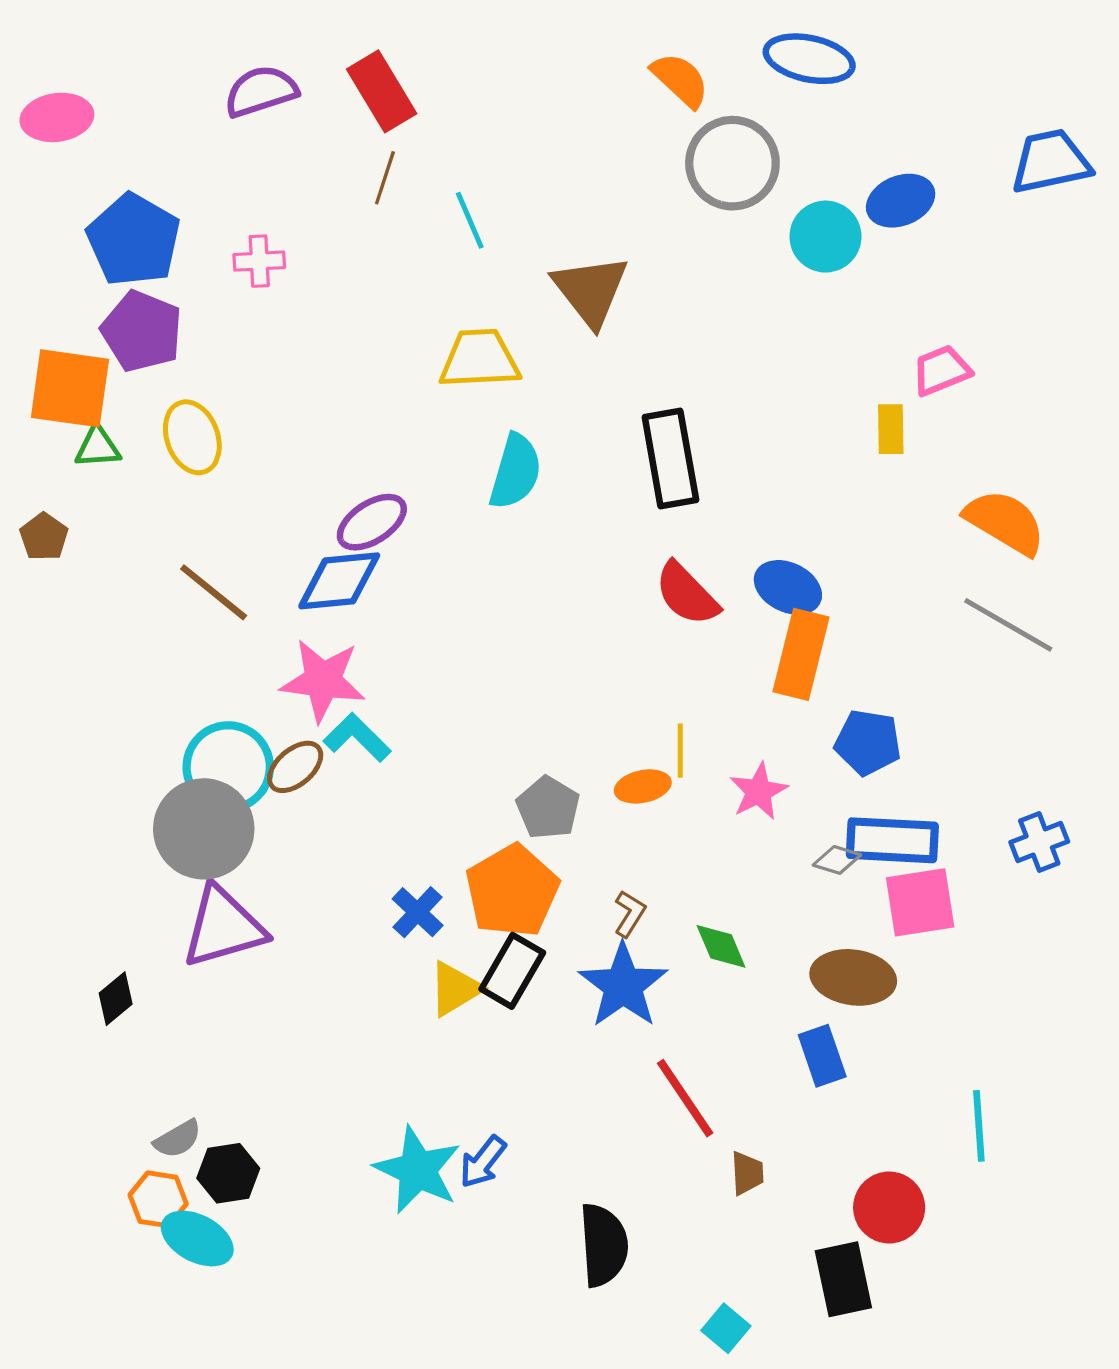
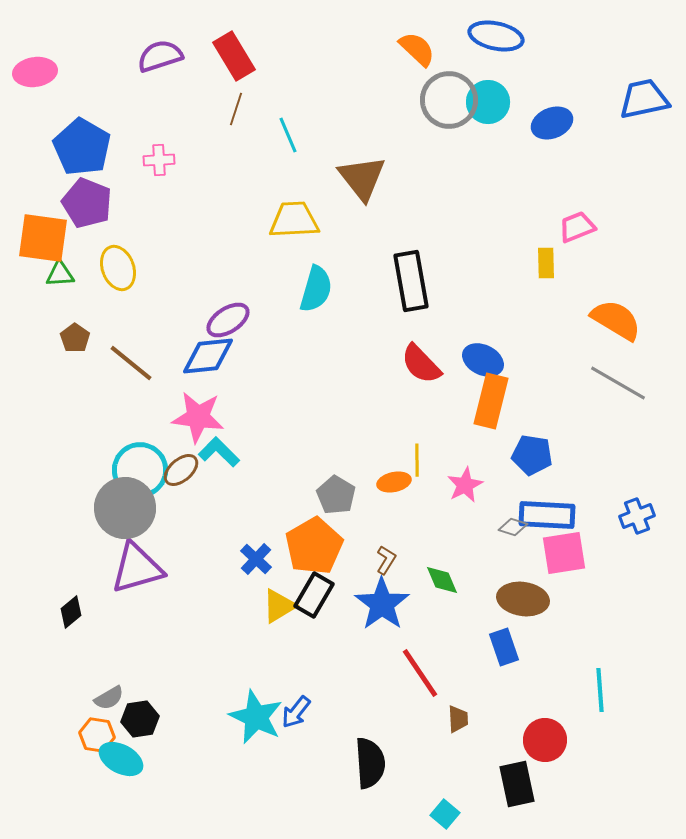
cyan circle: (825, 237) -> (488, 102), moved
brown pentagon: (44, 537) -> (75, 338), moved

